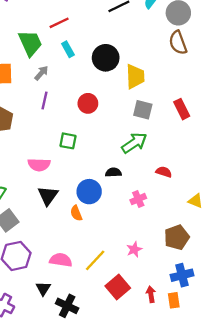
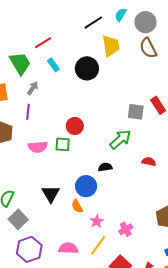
yellow trapezoid: (135, 76) -> (111, 46), moved
purple line: (44, 101) -> (28, 112), moved
red circle: (88, 103) -> (75, 126), moved
gray square: (143, 110) -> (136, 112), moved
pink semicircle: (39, 165) -> (38, 147), moved
pink cross: (138, 199) -> (126, 229), moved
pink star: (134, 249) -> (97, 221), moved

